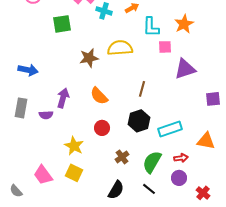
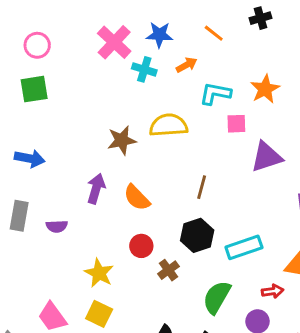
green square: (62, 24) -> (34, 89), moved
cyan L-shape: (151, 27) -> (215, 94), turned 100
purple arrow: (63, 98) -> (96, 189), moved
brown cross: (122, 157) -> (168, 270), moved
red arrow: (181, 158) -> (273, 291), moved

